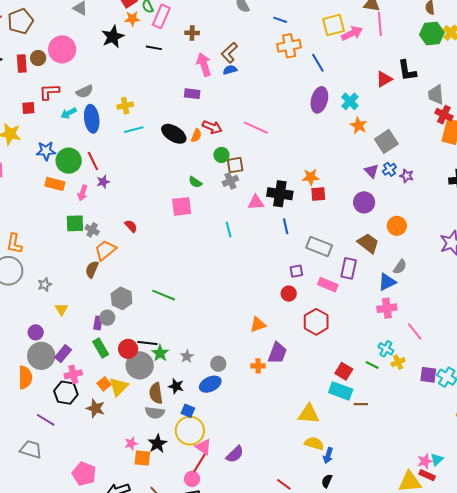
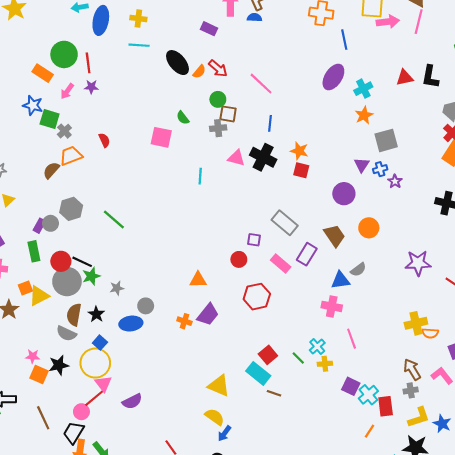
blue star: (46, 151) -> (33, 105), moved
blue line: (286, 226) -> (270, 123), moved

